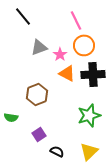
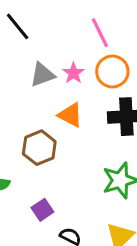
pink star: (60, 54) -> (73, 73), moved
orange triangle: (67, 73) -> (70, 115), moved

